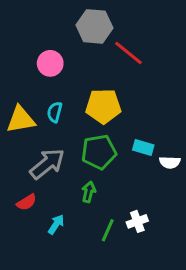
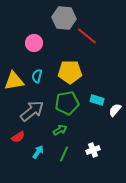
white semicircle: (170, 162) -> (115, 110), turned 128
green arrow: (89, 192) -> (60, 130), turned 48
green line: (108, 230) -> (64, 154), moved

